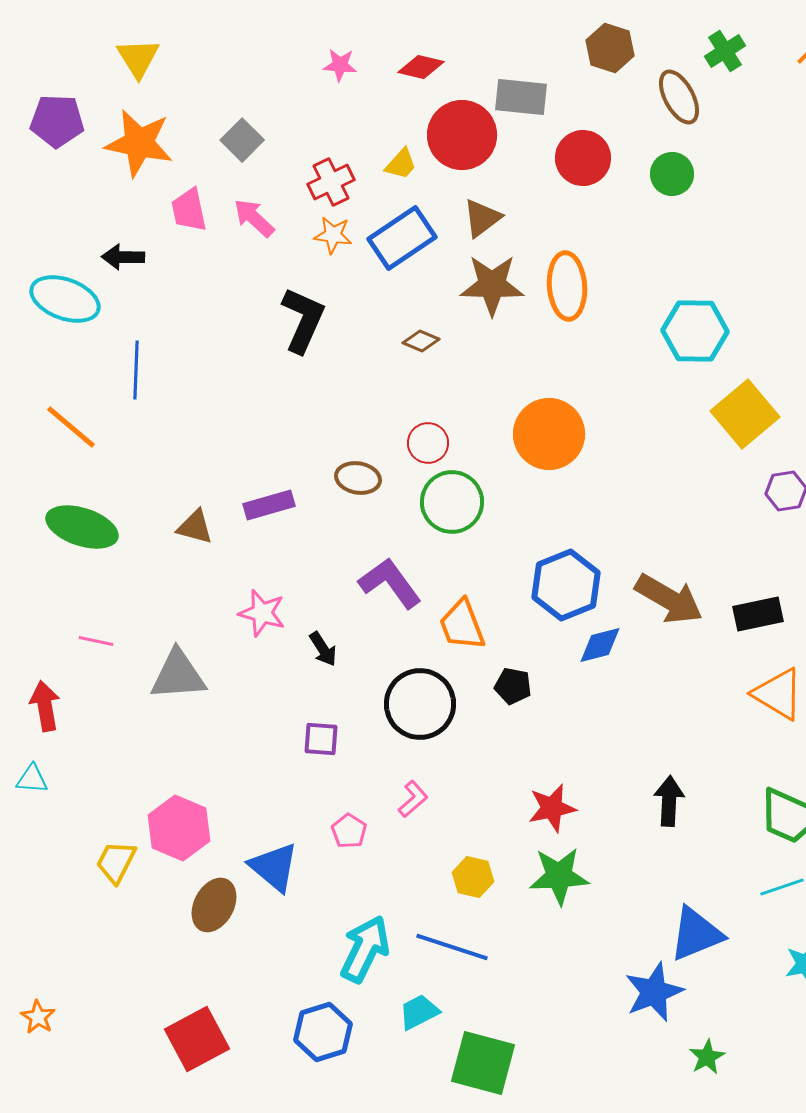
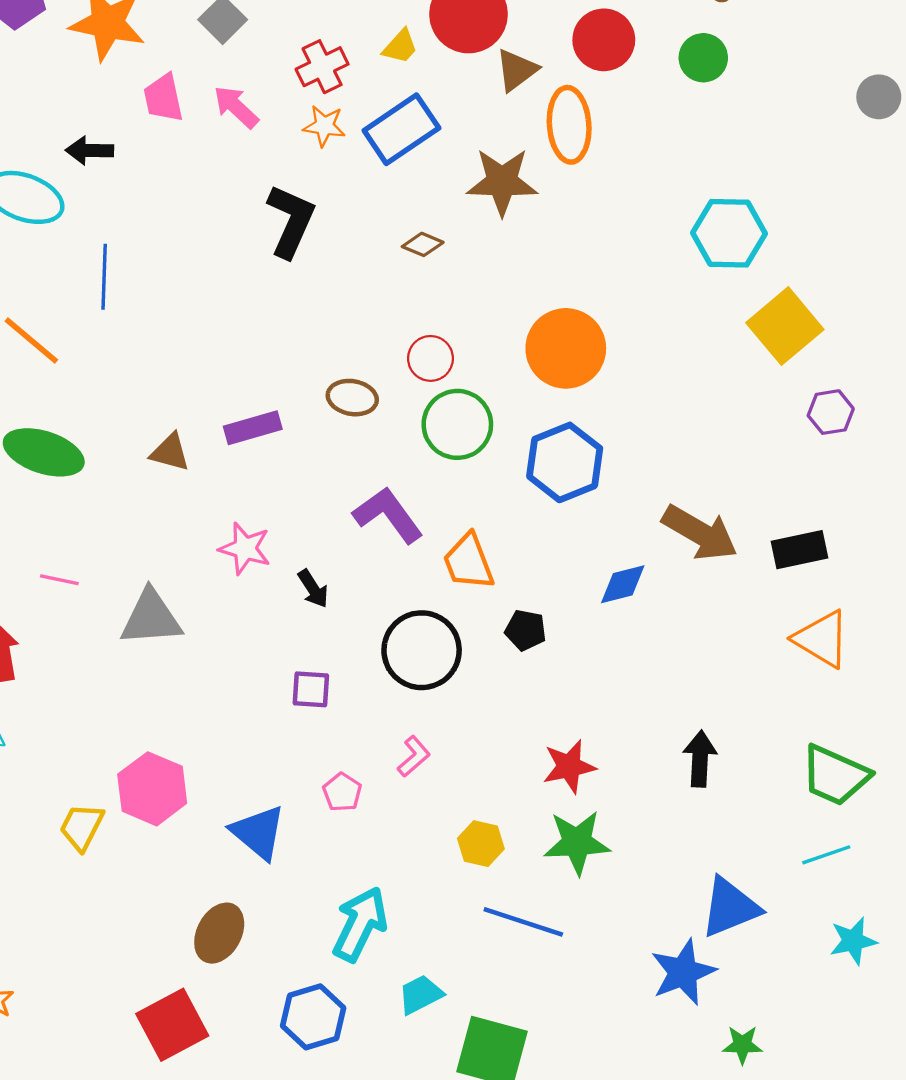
brown triangle: (482, 218) -> (517, 70), moved
orange ellipse: (567, 286) -> (569, 125), moved
blue hexagon: (566, 585) -> (565, 462), moved
brown ellipse: (214, 905) -> (219, 933), moved
blue line: (452, 947) -> (523, 922), moved
green star: (707, 1057) -> (742, 1045), turned 30

